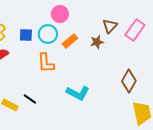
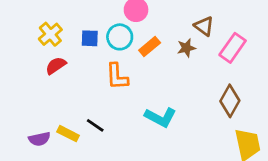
brown triangle: (110, 26) -> (204, 26), turned -35
pink rectangle: (135, 30) -> (233, 48), moved

